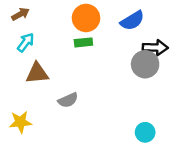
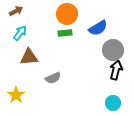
blue semicircle: (132, 21) -> (98, 28), moved
black arrow: (155, 48) -> (116, 70), moved, turned -78
yellow star: (20, 122) -> (16, 95), turned -30

